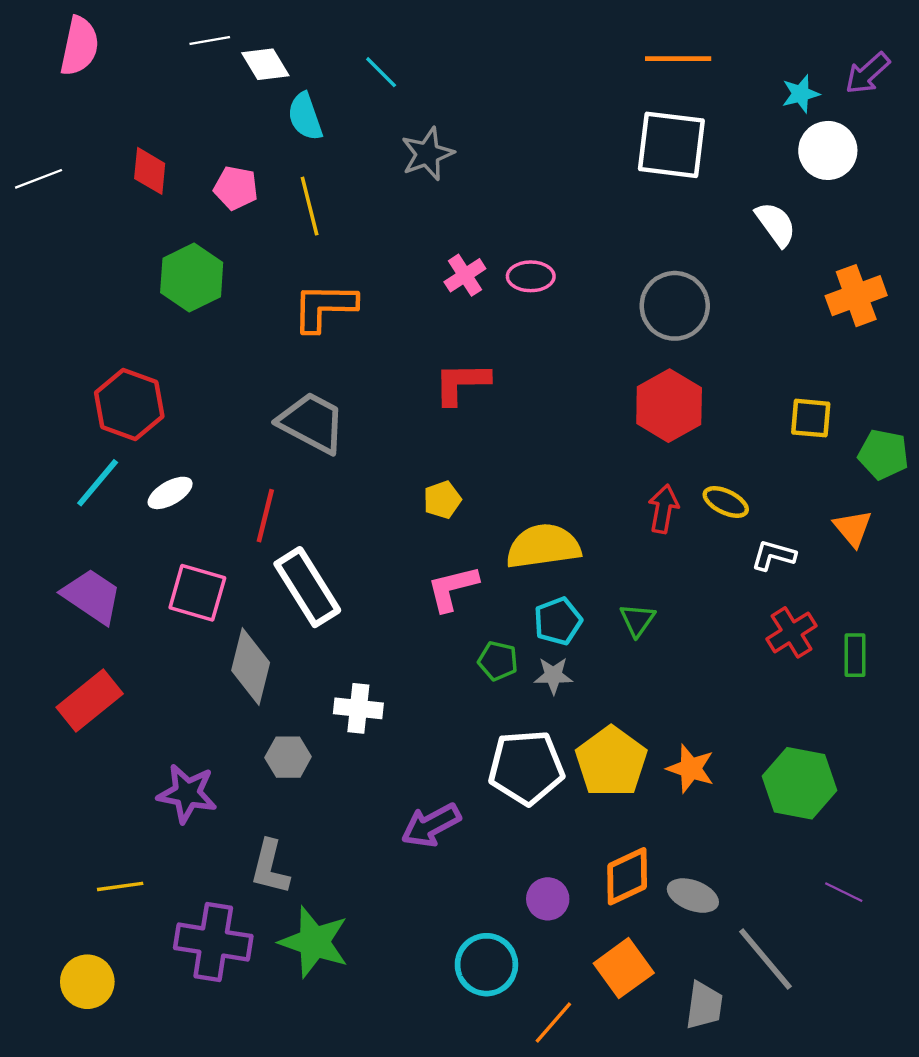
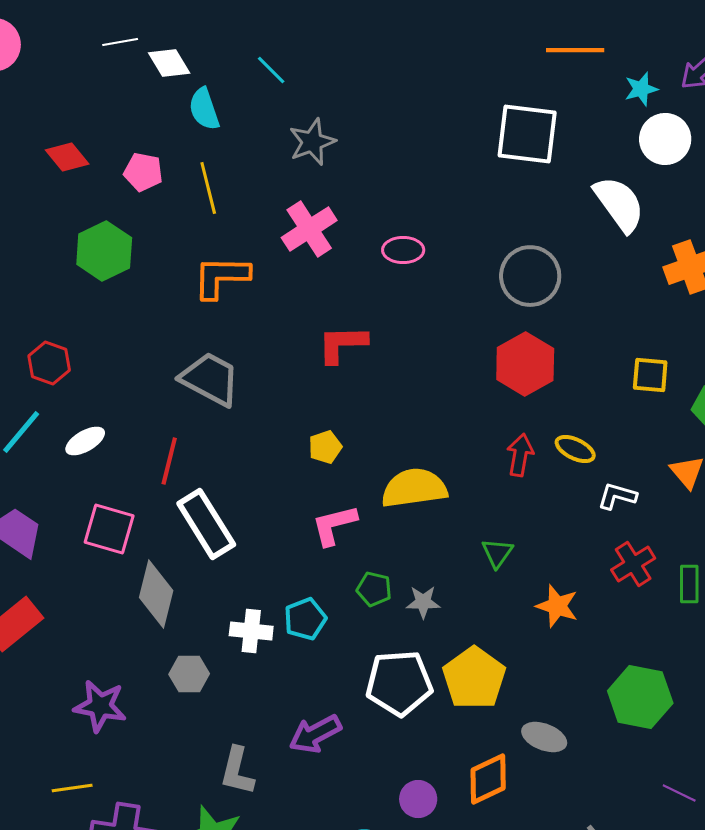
orange line: (678, 59) -> (575, 50), moved
red diamond: (150, 171) -> (67, 157), turned -45
white semicircle: (776, 224) -> (619, 204), size x1.4
pink cross: (465, 275) -> (309, 229), moved, size x1.5
red hexagon: (129, 404) -> (49, 363), size x0.7
cyan pentagon: (558, 621) -> (305, 619), moved
orange star: (691, 768) -> (557, 606), moved
gray L-shape: (270, 867) -> (237, 771), moved
yellow line: (120, 886) -> (72, 788), moved
gray ellipse: (693, 896) -> (544, 737), moved

